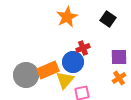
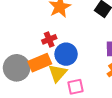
red cross: (83, 48) -> (49, 39), moved

